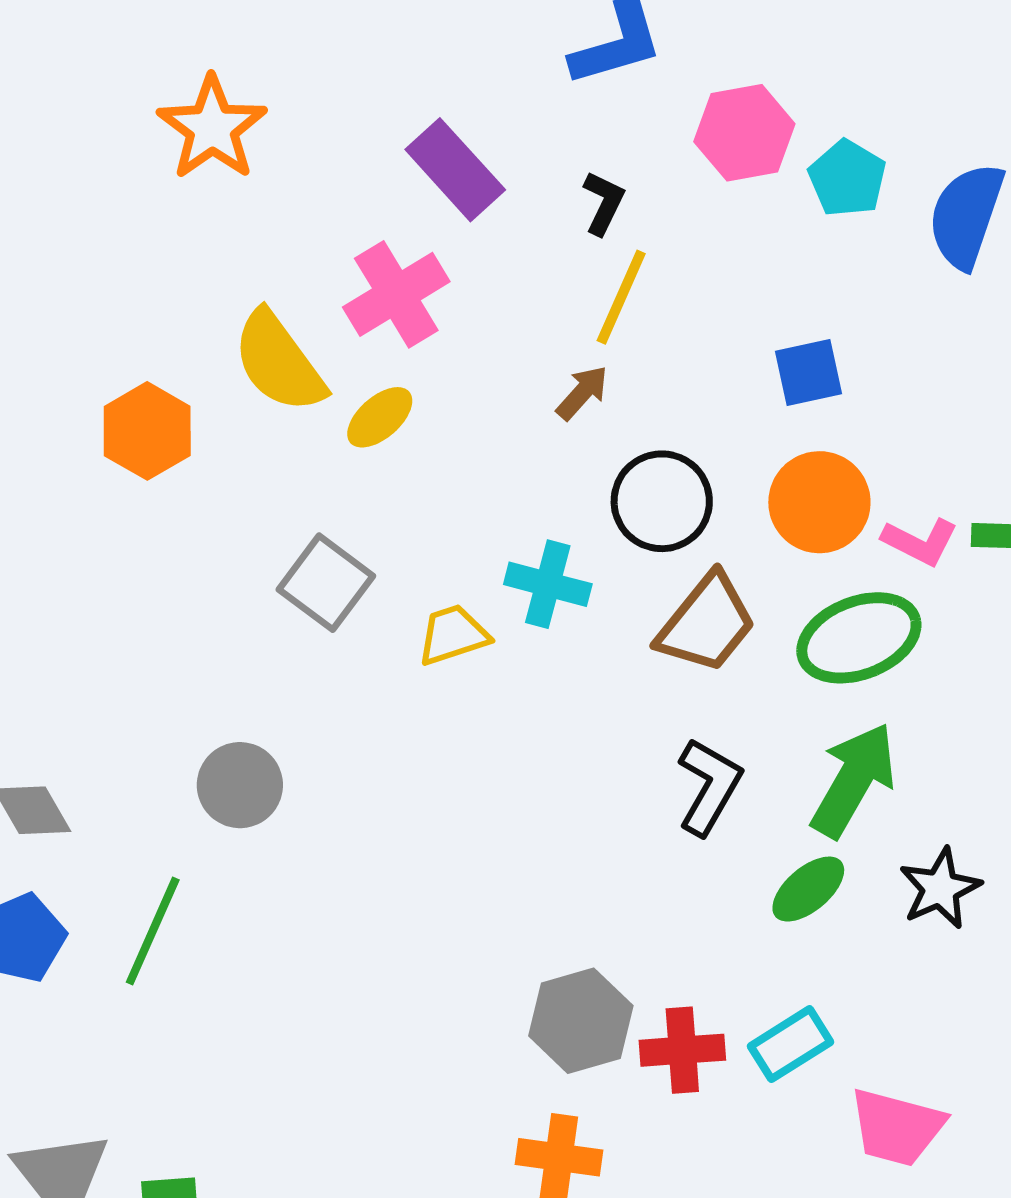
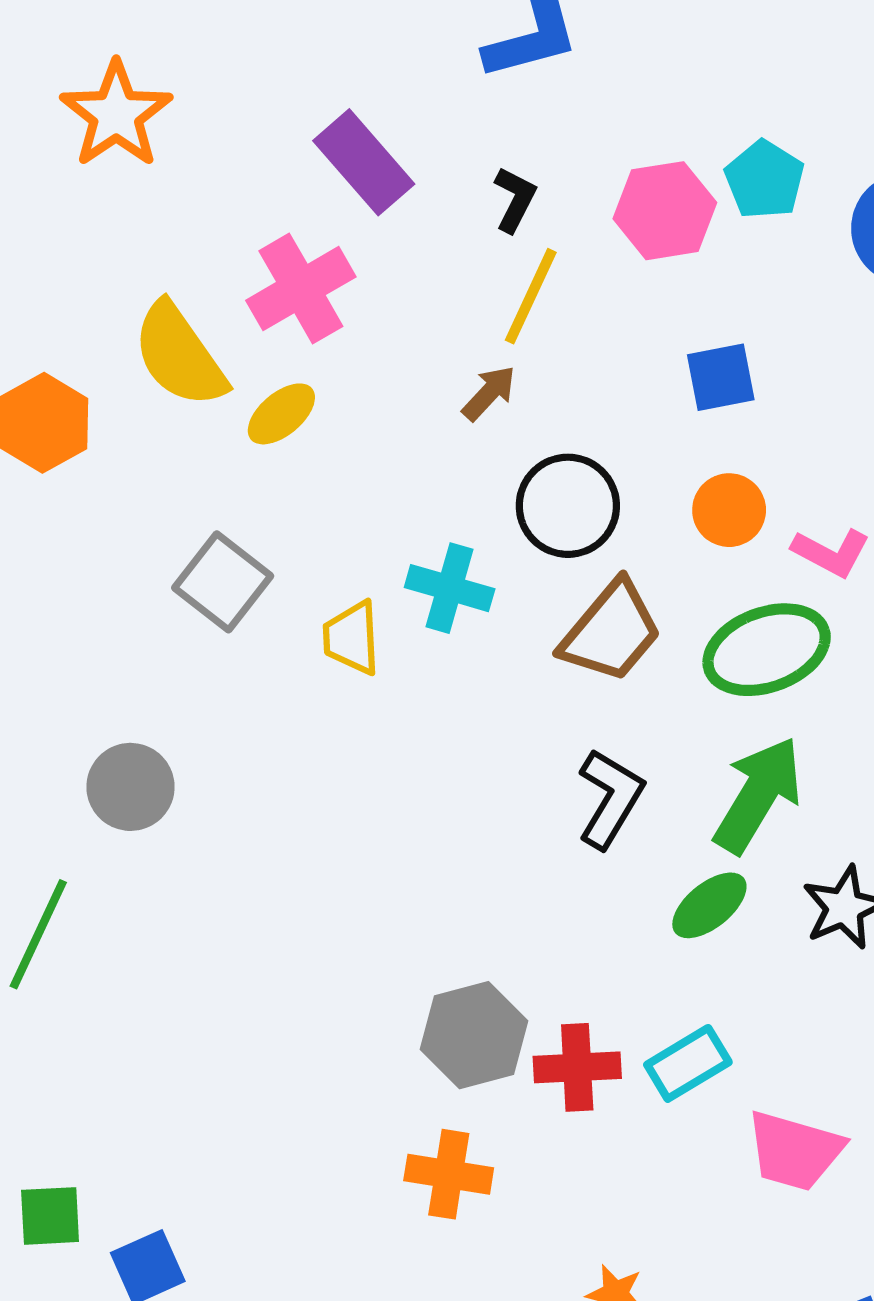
pink hexagon: (744, 133) -> (665, 211), moved
orange circle: (819, 502) -> (729, 510), size x0.7
yellow trapezoid: (453, 635) -> (352, 638), turned -76

